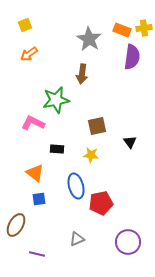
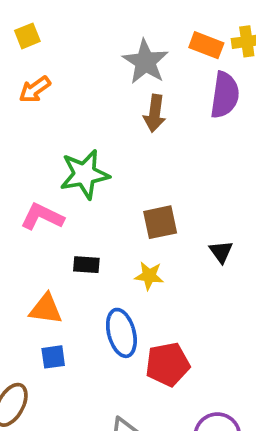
brown arrow: (82, 74) -> (155, 113), moved
orange triangle: (35, 173) -> (46, 309), turned -30

